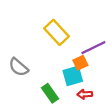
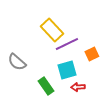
purple line: (93, 48) -> (67, 44), moved
orange square: (80, 63) -> (92, 54), moved

